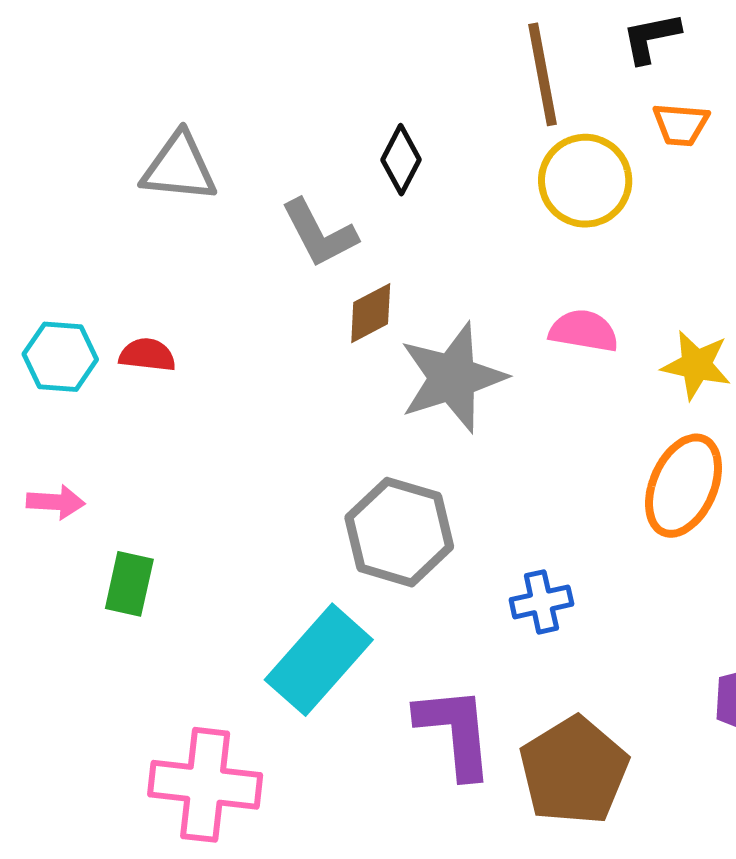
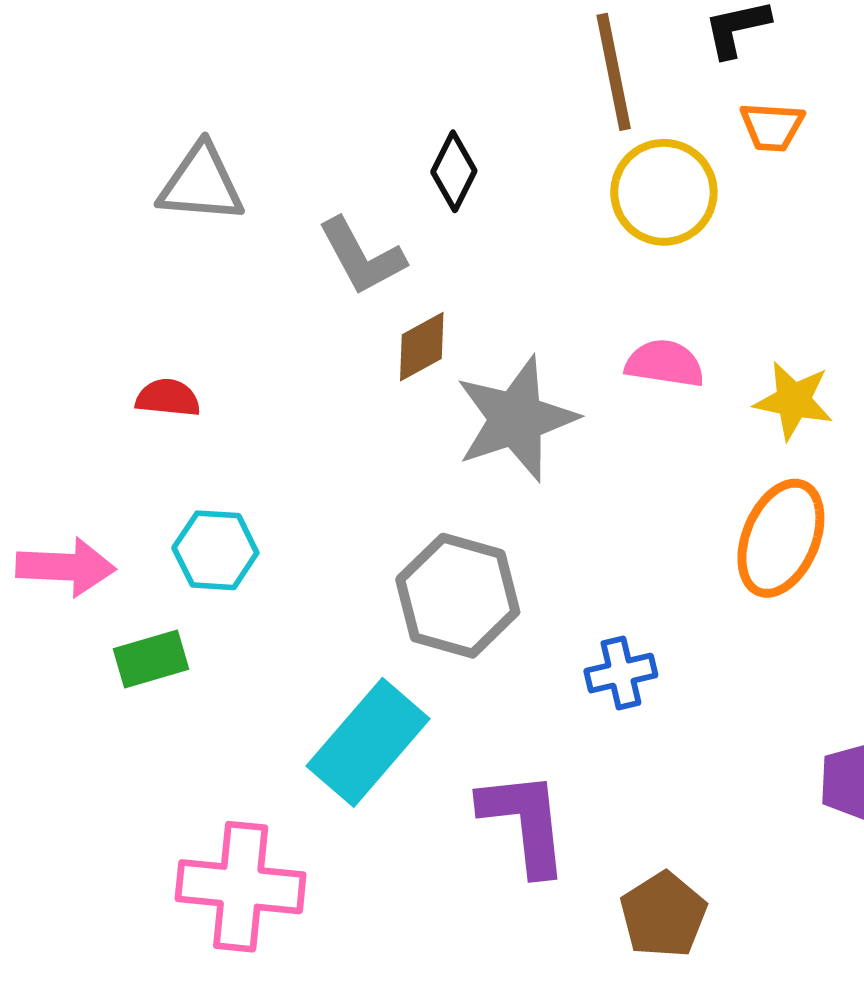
cyan hexagon: (60, 357) -> (215, 550), moved
pink arrow: (56, 502) -> (66, 567), size x1.5
green rectangle: (129, 584) -> (151, 659), turned 62
brown pentagon: (574, 771) -> (663, 915), moved, size x0.7

